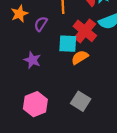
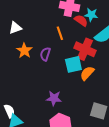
purple star: (32, 60) -> (54, 98), moved

